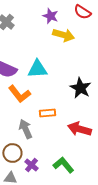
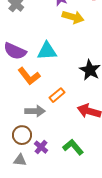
orange rectangle: (47, 113) -> (57, 95), turned -35
gray arrow: (25, 129) -> (35, 111), turned 114

